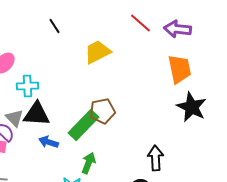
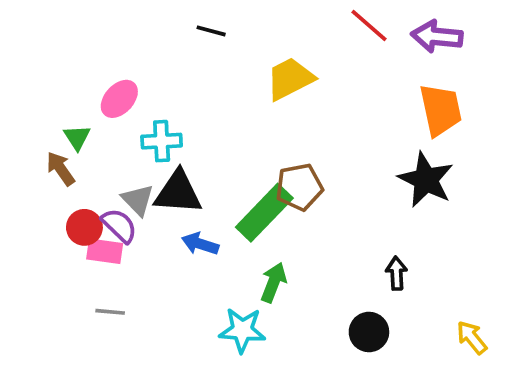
black line: (54, 26) -> (211, 31), turned -42
black star: (192, 107) -> (426, 180), moved
black arrow: (156, 158) -> (396, 273), size x0.7

